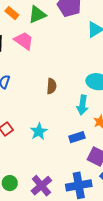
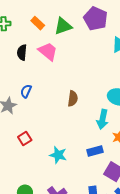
cyan star: (39, 131) -> (58, 155), moved, turned -30

